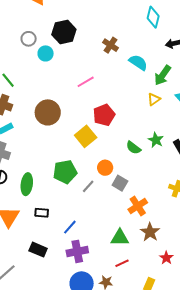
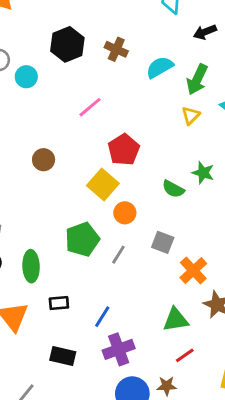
black hexagon: (64, 32) -> (67, 44), moved
cyan semicircle: (138, 62) -> (160, 67), turned -54
brown circle: (48, 112) -> (44, 160), size x0.6
orange circle: (105, 168) -> (125, 213), moved

